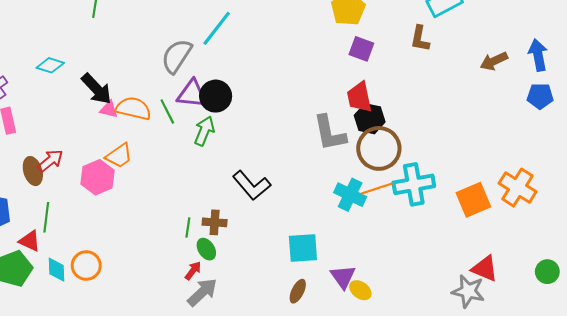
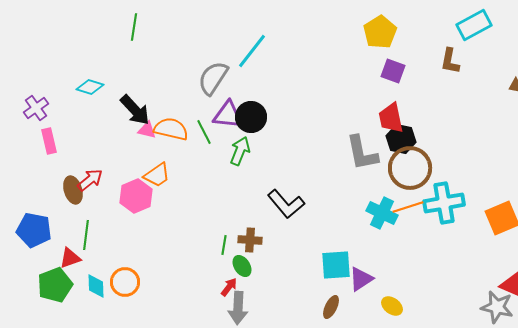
red triangle: (30, 241) -> (70, 258), turned -45
purple triangle: (343, 277) -> (361, 279), moved, turned 32
gray arrow: (202, 292) -> (238, 308), turned 136

